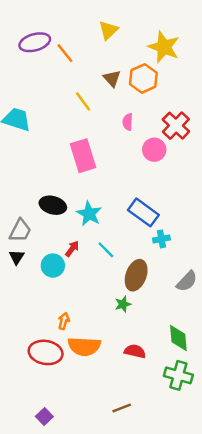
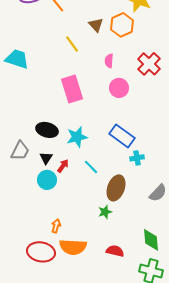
pink circle: (154, 150) -> (119, 88), moved
cyan star: (89, 214) -> (77, 137), turned 30
black triangle: (17, 257) -> (46, 158), moved

